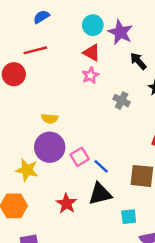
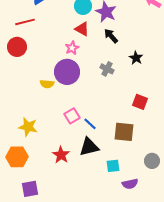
red line: (35, 50) -> (25, 22), moved
black arrow: (138, 61) -> (111, 36), moved
pink star: (90, 75) -> (72, 48), moved
purple circle: (50, 147) -> (67, 72), moved

